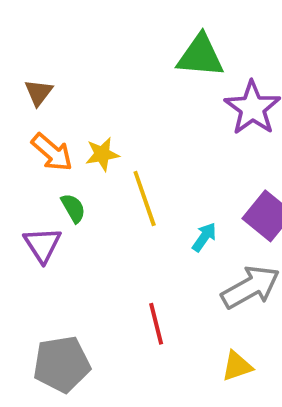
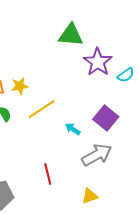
yellow line: (145, 198) -> (42, 109), turned 76
cyan arrow: (204, 237) -> (73, 129), turned -91

